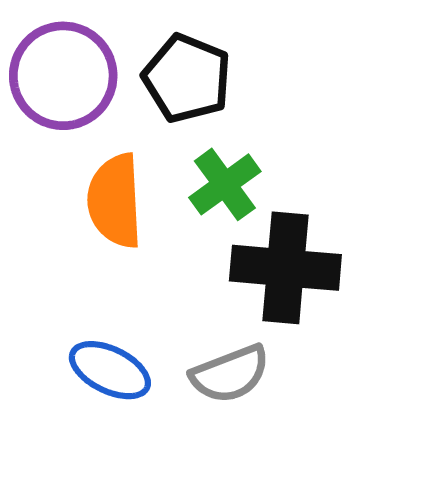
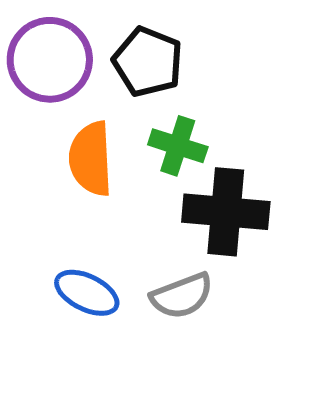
green cross: (225, 184) -> (178, 146), turned -36

